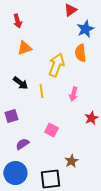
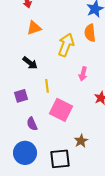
yellow line: (41, 91) -> (47, 86), moved
pink square: (51, 130) -> (61, 110), size x1.6
purple semicircle: (22, 144) -> (32, 124), turned -80

